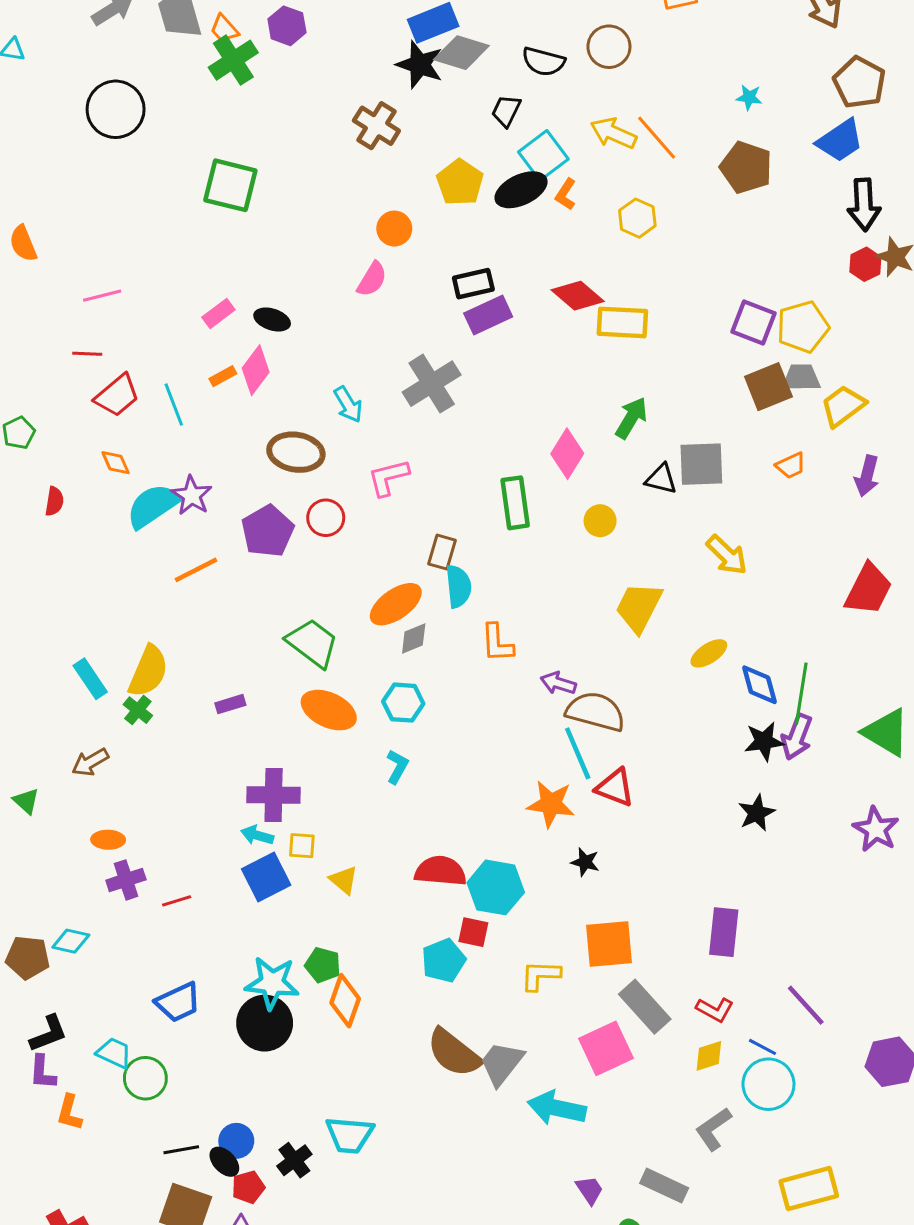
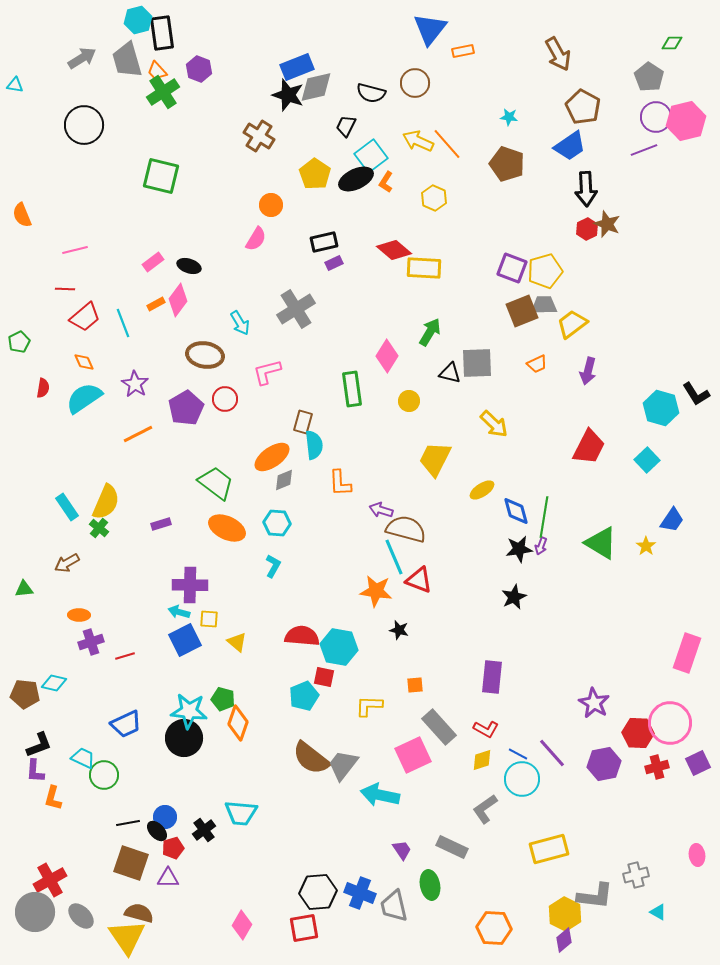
gray diamond: (461, 53) -> (316, 87), turned -30
purple rectangle: (488, 315) -> (334, 263), size x0.6
cyan semicircle: (153, 506) -> (84, 398), moved
purple arrow: (797, 737) -> (541, 546), size x0.6
green triangle: (26, 801) -> (24, 589), turned -48
purple star: (876, 829) -> (594, 703), moved
orange square: (609, 944) -> (415, 685), size x0.5
purple line: (806, 1005) -> (552, 753), moved

